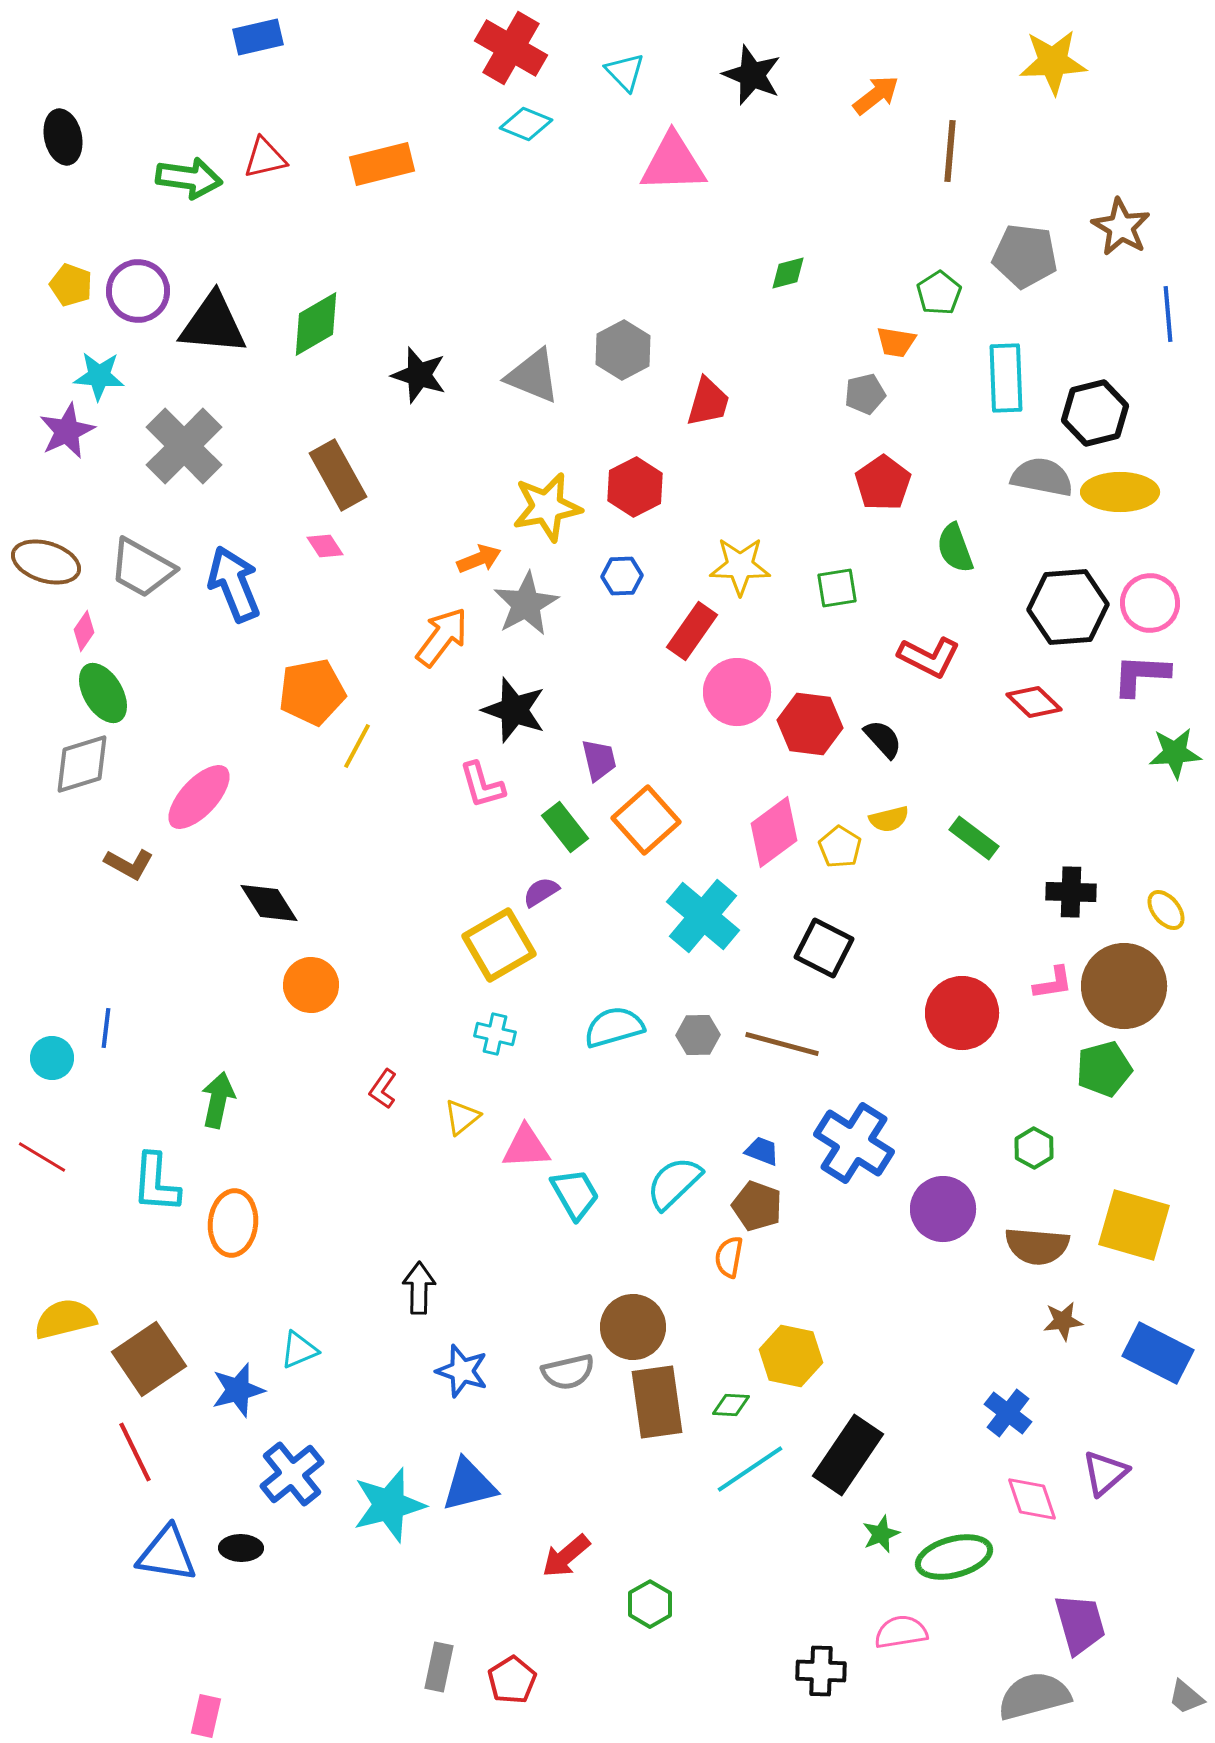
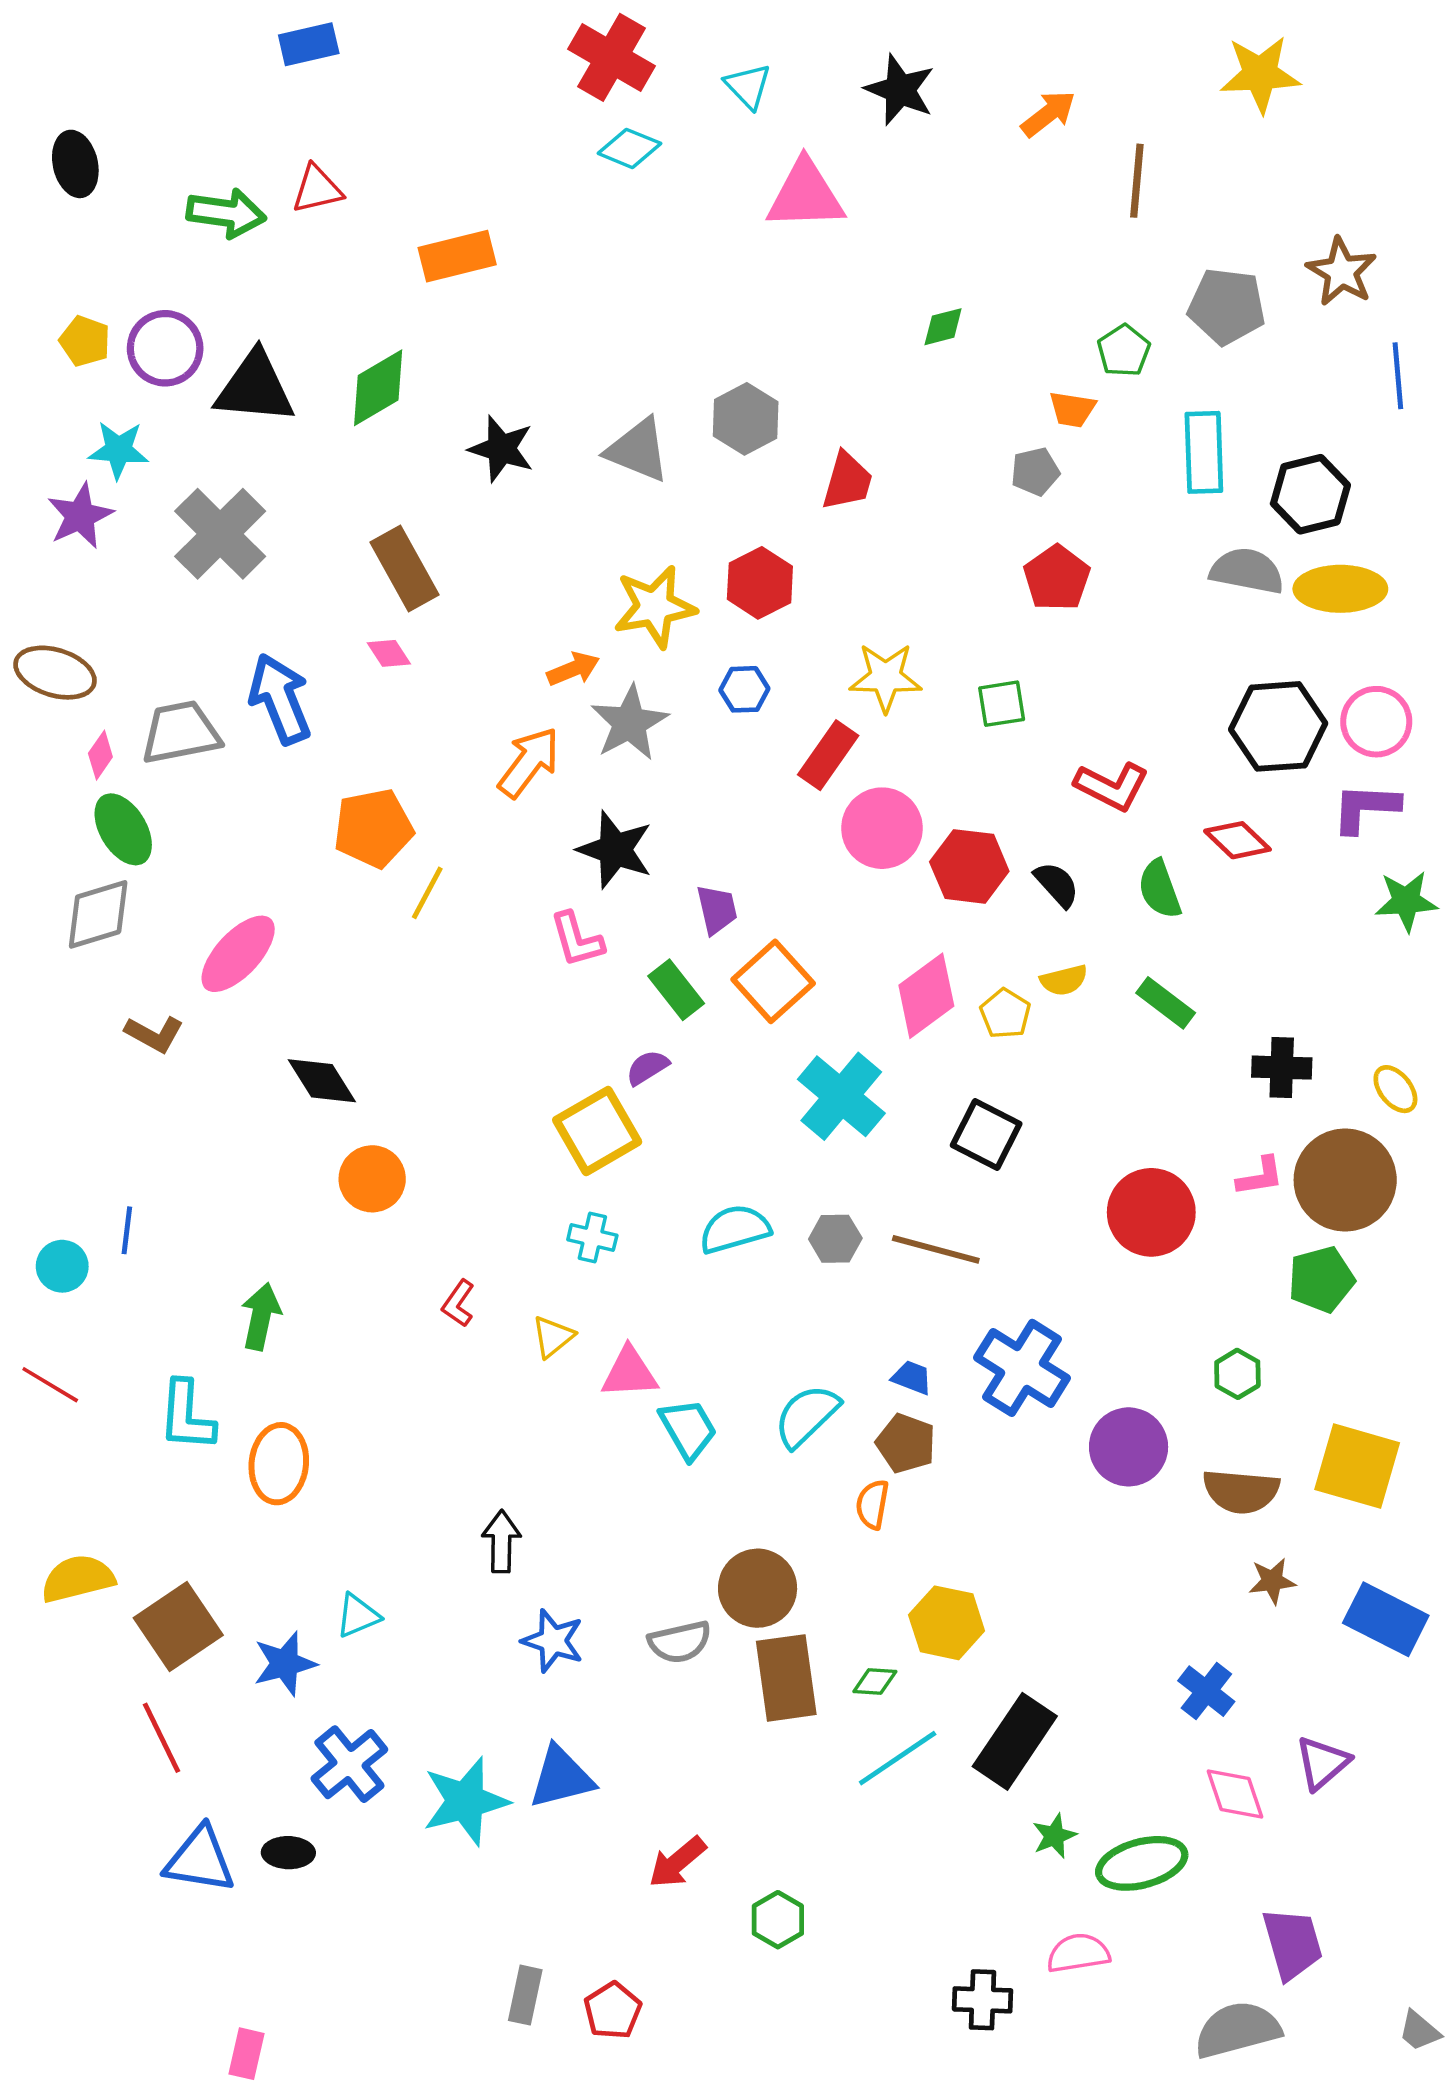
orange rectangle: (382, 164) -> (457, 256), moved
green semicircle: (955, 548) -> (1160, 889), moved
gray trapezoid: (142, 568) -> (181, 732), moved, turned 140

